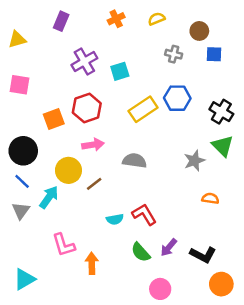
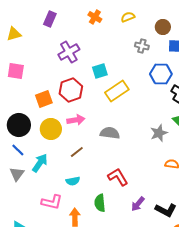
orange cross: (116, 19) -> (95, 17), turned -32
cyan square: (120, 71) -> (100, 71), moved
blue hexagon: (177, 98) -> (161, 74), moved
yellow circle: (68, 170) -> (51, 129), moved
cyan semicircle: (115, 219) -> (73, 181), moved
pink L-shape: (64, 245) -> (52, 202), turned -60
green semicircle: (141, 252) -> (100, 203), moved, turned 36

